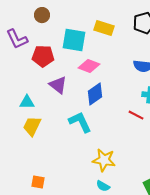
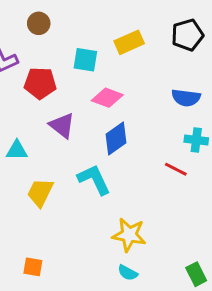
yellow rectangle: (104, 28) -> (129, 42), turned -42
cyan square: (74, 40) -> (85, 60), size x0.7
yellow trapezoid: (32, 126) -> (40, 193), moved

